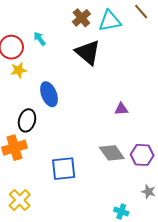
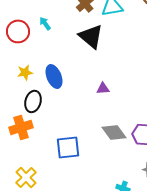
yellow star: (19, 70) -> (25, 72), moved
purple triangle: (121, 109) -> (103, 88), moved

